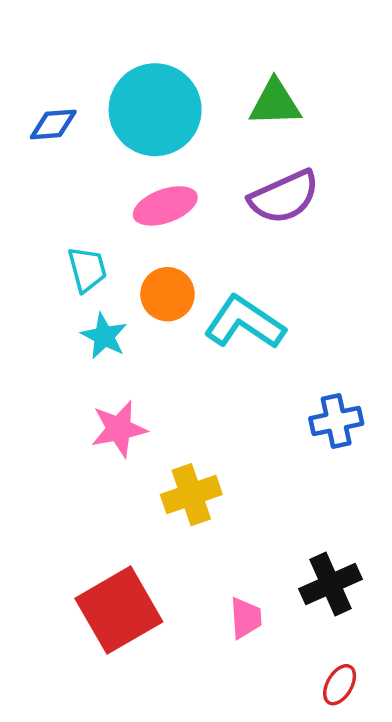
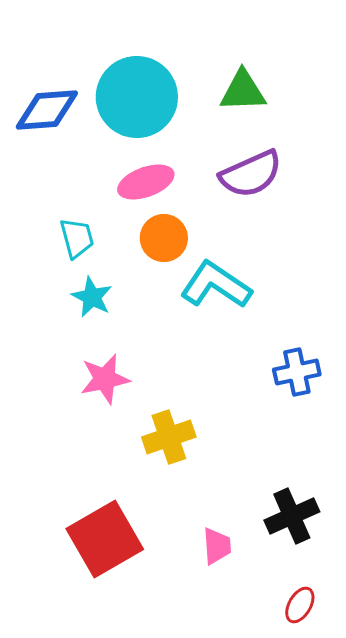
blue diamond: (53, 124) -> (47, 110), size x1.5
orange circle: (168, 294) -> (164, 238), moved

